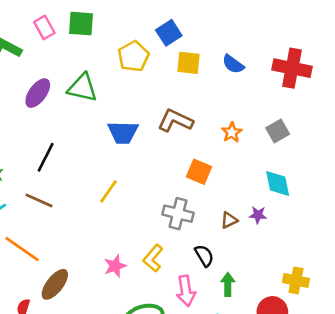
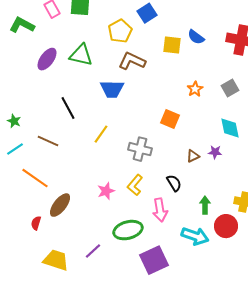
yellow square: (188, 63) -> (172, 45), moved
brown L-shape: (175, 121) -> (132, 61), moved
black line: (46, 157) -> (68, 108), moved, turned -55
gray cross: (178, 214) -> (140, 149), moved
green arrow: (228, 284) -> (205, 205), moved

